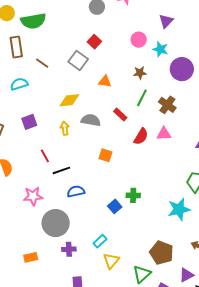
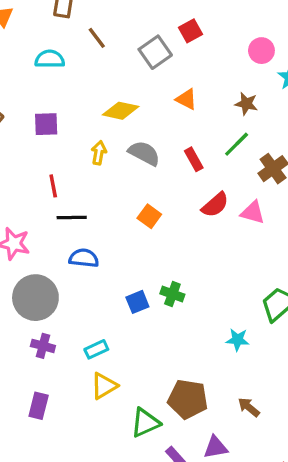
cyan star: (179, 209) -> (238, 340), size x0.6
brown pentagon: (162, 253) -> (188, 399), turned -30

